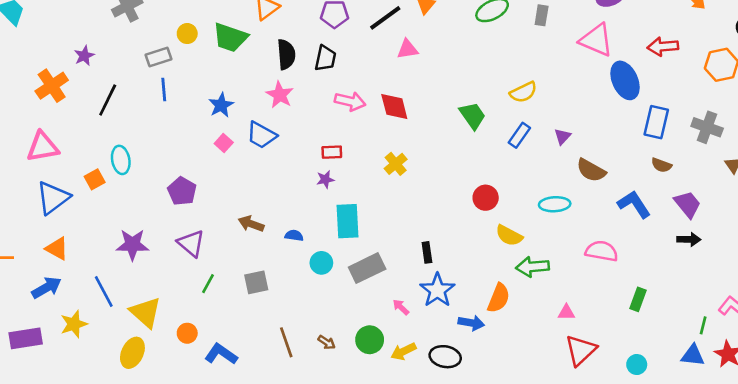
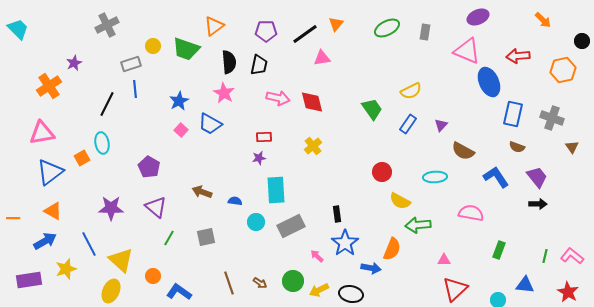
black line: (108, 100) -> (107, 104), moved
green line: (703, 325) -> (545, 256), moved
blue triangle: (693, 355) -> (525, 285), moved

